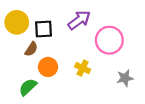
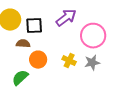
brown semicircle: (31, 49) -> (23, 44), turned -120
gray star: (125, 78) -> (92, 63), moved

